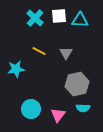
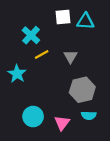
cyan cross: (35, 18) -> (31, 35), moved
yellow line: (39, 51) -> (42, 54), turned -56
cyan star: (16, 69) -> (17, 74), turned -30

